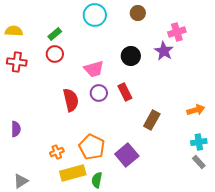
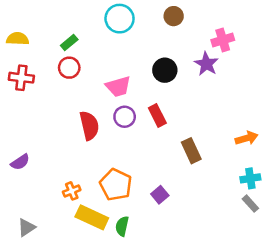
brown rectangle: (152, 120) -> (191, 151), turned -54
purple semicircle: (16, 129) -> (20, 162), turned 56
purple square: (127, 155) -> (160, 195), size x0.6
yellow rectangle: (73, 173) -> (92, 217), turned 40

